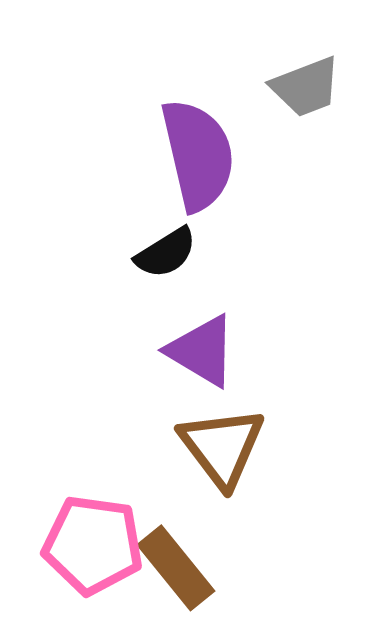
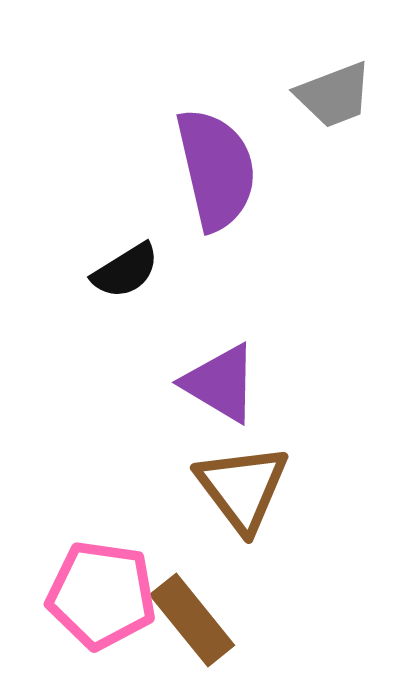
black semicircle: (166, 253) -> (126, 271), moved

